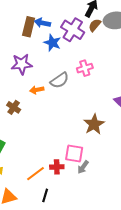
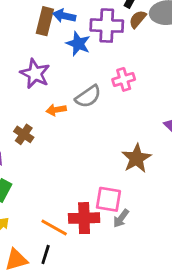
purple cross: (73, 30) -> (107, 26), turned -30
purple star: (22, 64) -> (35, 74), turned 30
red cross: (57, 167) -> (84, 218), size x1.5
orange line: (35, 174) -> (54, 227), turned 66
black line: (45, 195) -> (46, 254), moved

